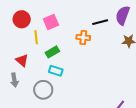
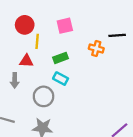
red circle: (22, 19) -> (25, 25), moved
yellow line: (36, 37) -> (37, 41), moved
red triangle: (22, 60) -> (26, 61), turned -48

